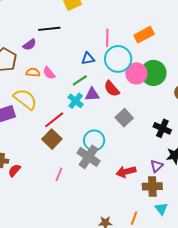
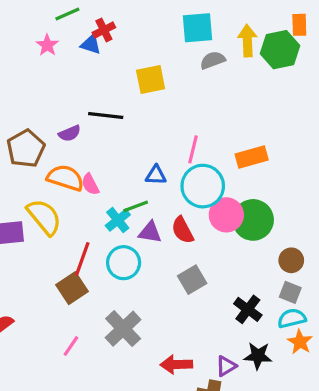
orange semicircle: (33, 72) -> (65, 178), size x1.6
cyan cross: (76, 101) -> (118, 220), moved
red line: (54, 120) -> (82, 259), turned -45
cyan circle: (94, 140) -> (124, 263), moved

